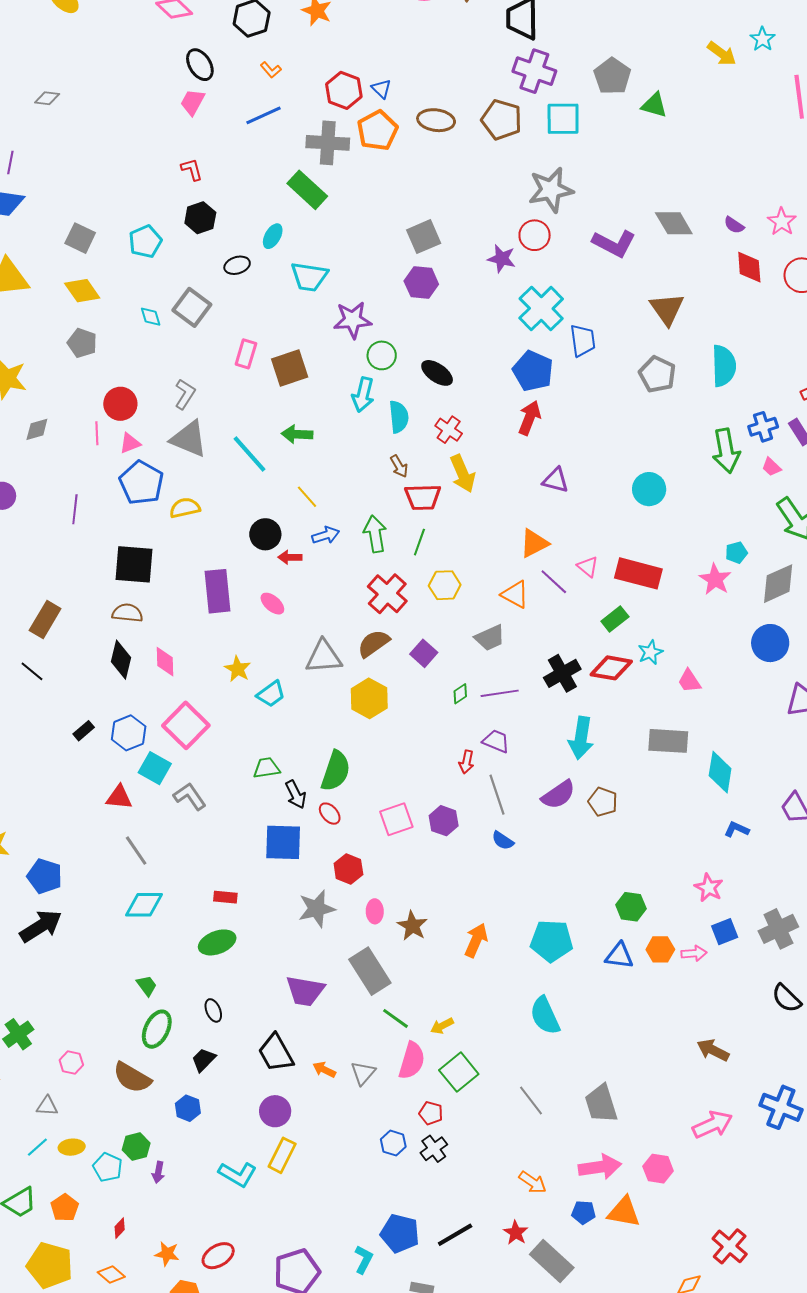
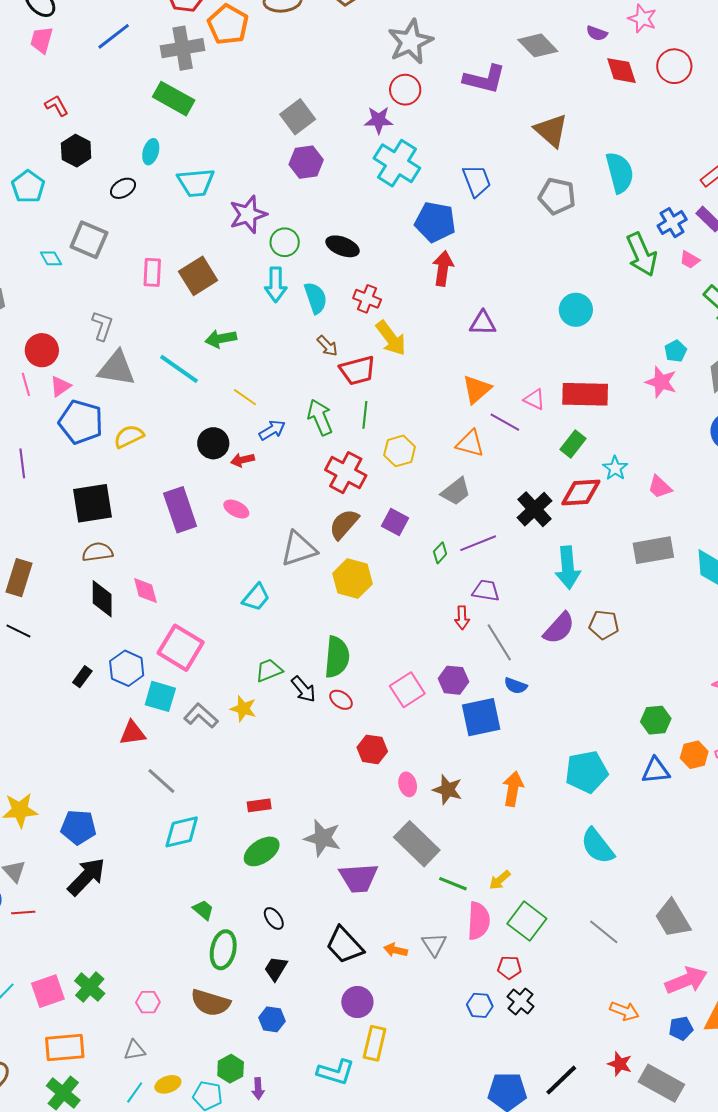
cyan cross: (541, 308) -> (397, 163), moved
yellow star: (238, 669) -> (243, 709), moved
blue square: (283, 842) -> (481, 717), moved
gray star: (317, 909) -> (322, 838), moved, turned -30

